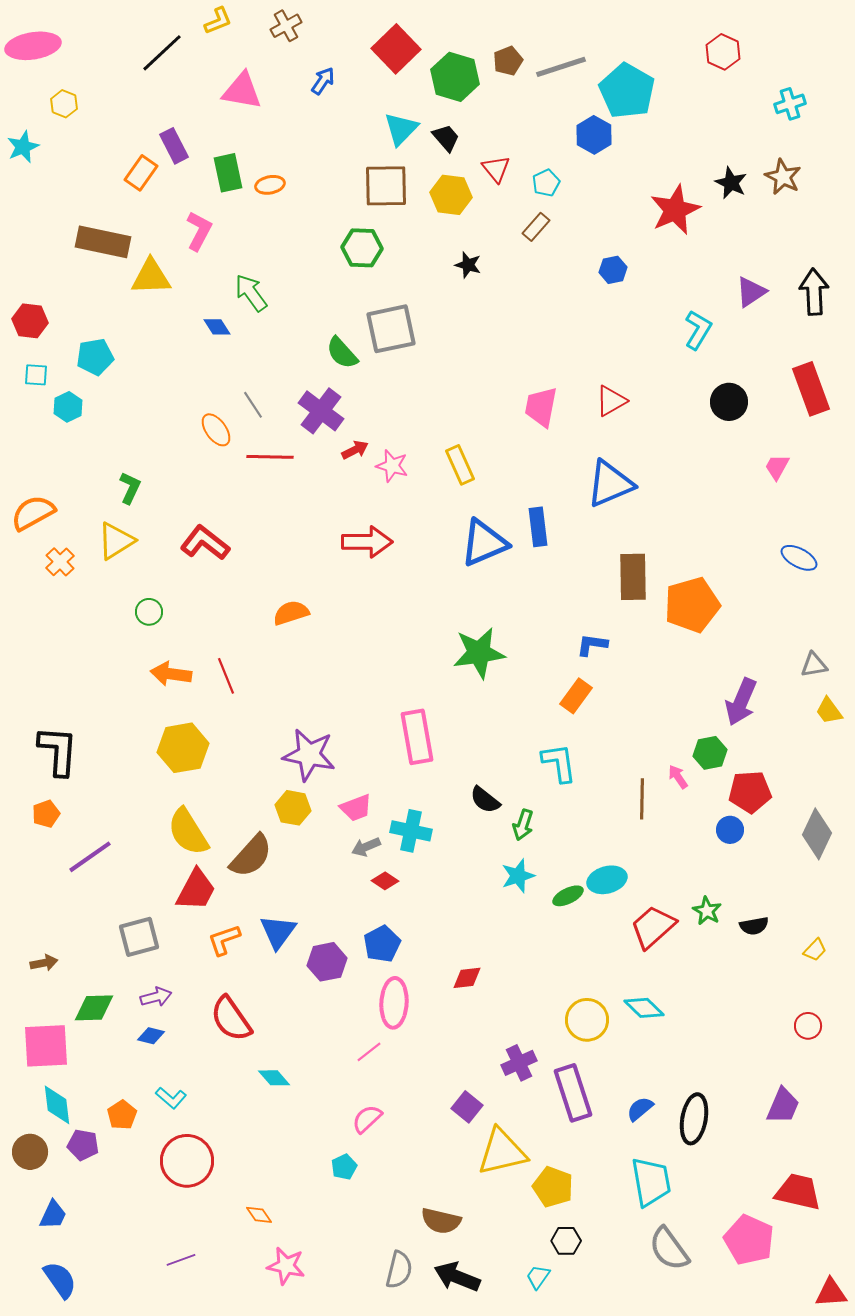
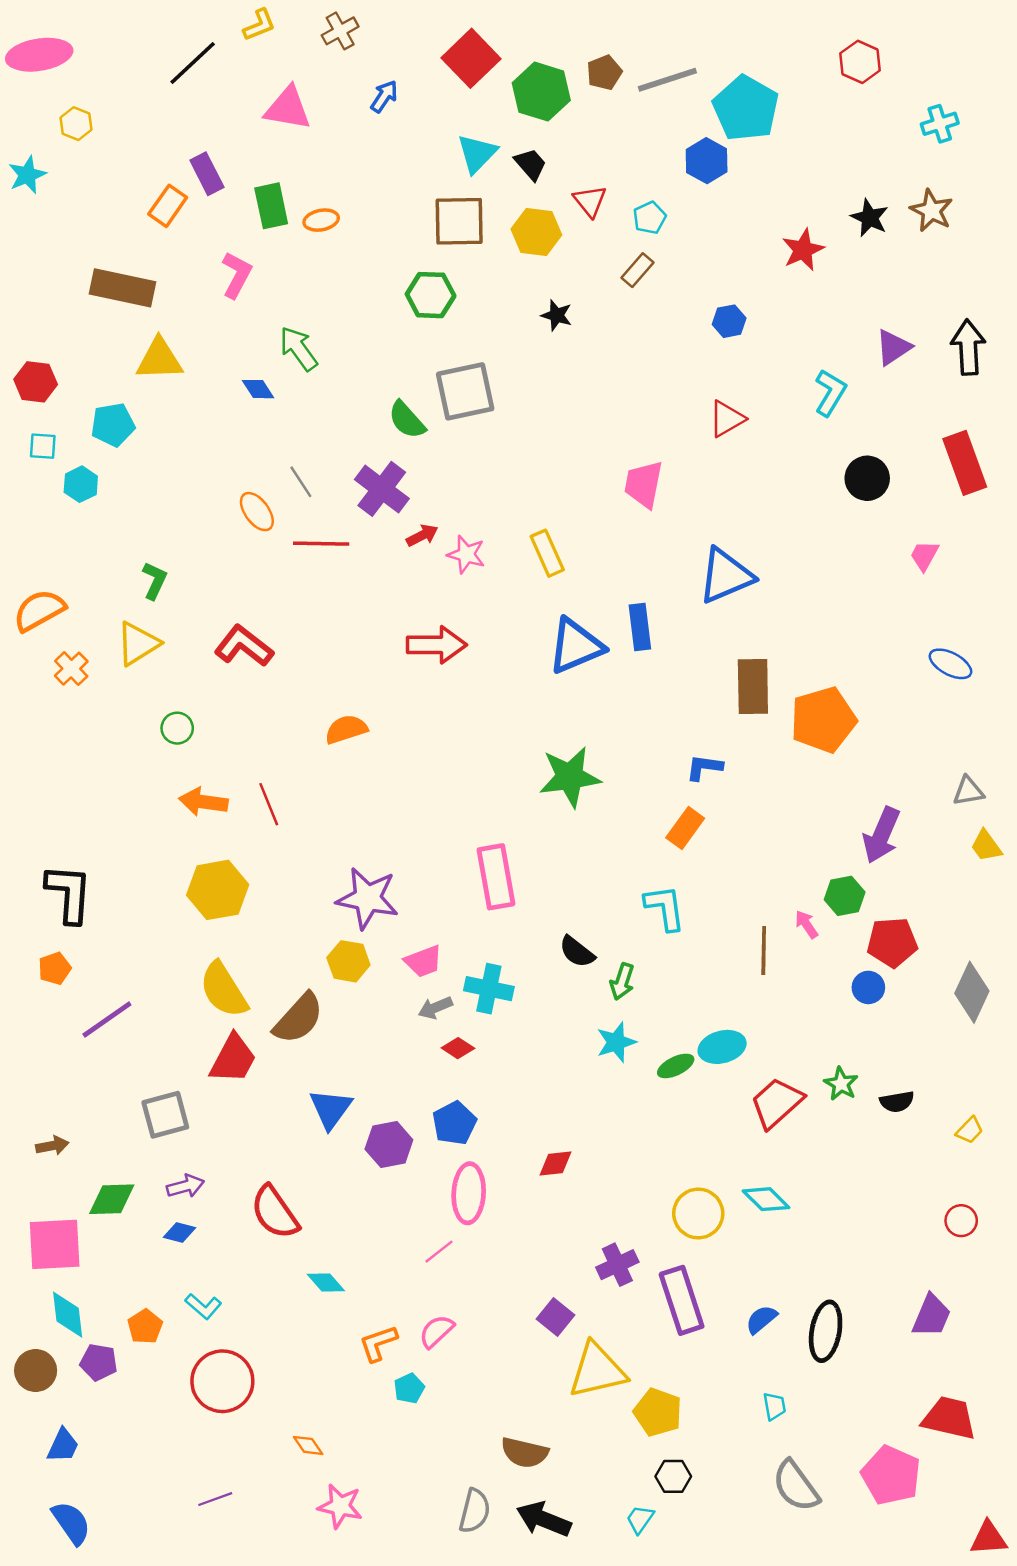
red star: (675, 210) -> (803, 250), size x0.7
yellow triangle: (151, 277) -> (159, 359), moved
red triangle: (611, 401) -> (727, 419), moved
orange L-shape: (224, 940) -> (378, 1343), moved
cyan trapezoid: (651, 1182) -> (774, 1406), size x0.5

